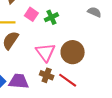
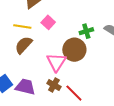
green cross: (51, 17) -> (86, 31), moved
brown circle: (73, 52) -> (74, 50), moved

